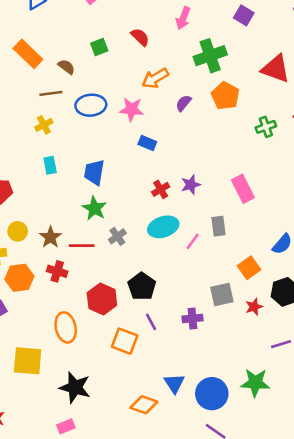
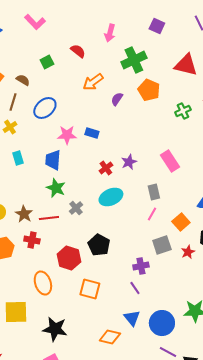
brown line: (51, 93) -> (13, 102), turned -60
blue ellipse: (91, 105) -> (45, 108), turned -30
pink star: (131, 109) -> (67, 135), moved
pink line: (193, 241) -> (152, 214), moved
purple line: (151, 322) -> (135, 288), moved

